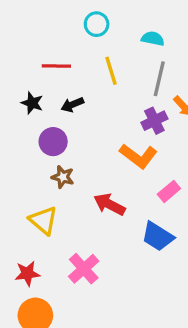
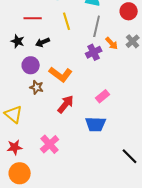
orange L-shape: (138, 156) -> (61, 74), moved
red arrow: (109, 204) -> (66, 104), turned 102
yellow triangle: (43, 220) -> (14, 114), moved
blue trapezoid: (158, 237) -> (96, 124), turned -30

